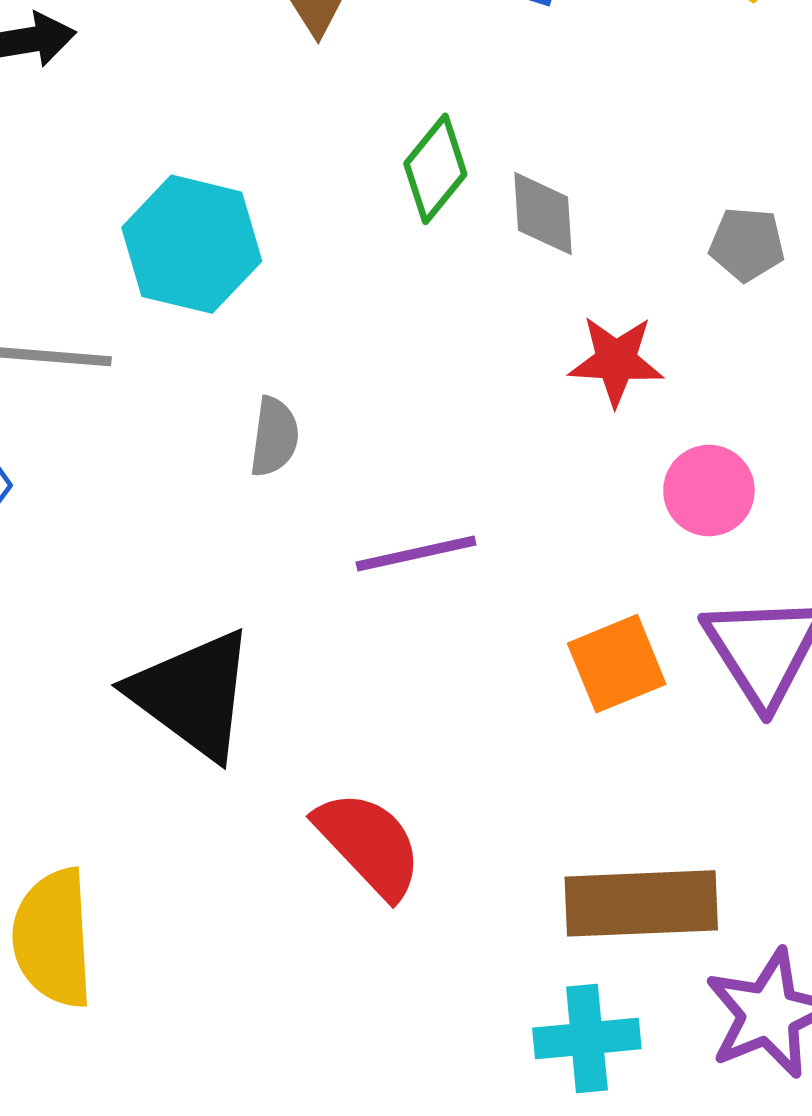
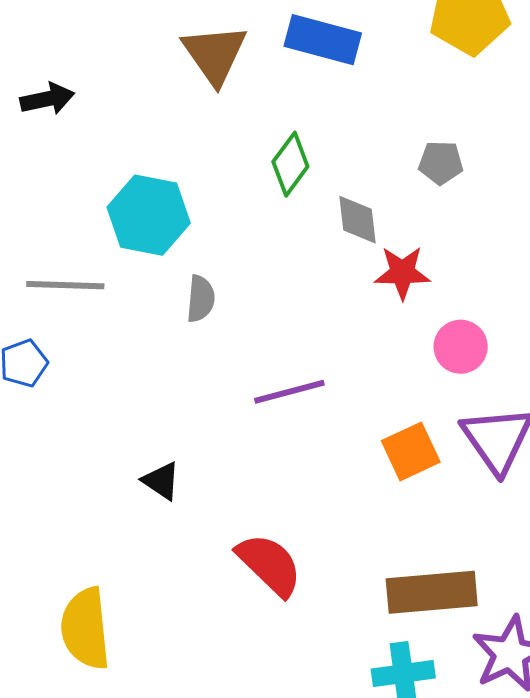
gray diamond: (543, 214) -> (357, 220), moved
gray pentagon: (747, 244) -> (441, 163), moved
gray semicircle: (274, 437) -> (201, 299), moved
black triangle: (193, 694) -> (161, 481), size x0.5

